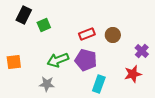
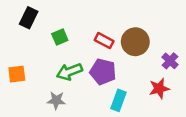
green square: (44, 25) -> (60, 37), moved
red rectangle: (87, 34) -> (104, 41), turned 49
brown circle: (113, 35) -> (135, 42), size x1.5

